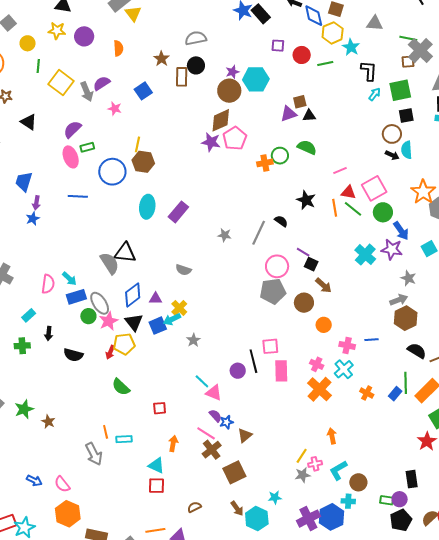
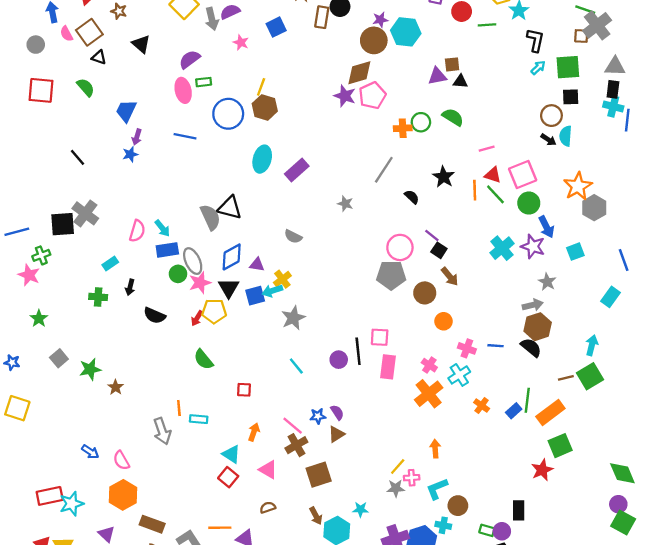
gray line: (259, 233) -> (384, 170), moved
gray star: (193, 340) -> (293, 318), size x1.5
black semicircle: (417, 351) -> (531, 347), moved
pink triangle: (214, 393) -> (268, 470), moved
purple semicircle: (215, 416) -> (337, 412), moved
red square: (157, 486) -> (228, 477), turned 30

